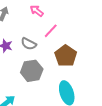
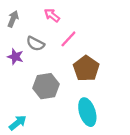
gray semicircle: (29, 44) -> (35, 44), moved

